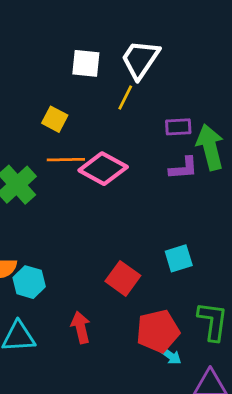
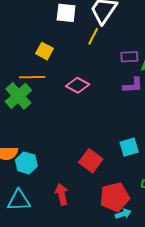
orange line: (66, 160) -> (32, 77), moved
pink diamond: (103, 169) -> (78, 85), size x0.7
cyan arrow: (170, 356) -> (123, 214), turned -56

